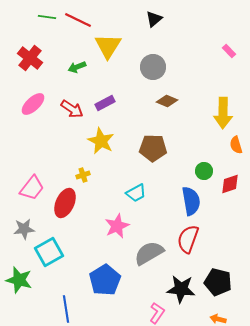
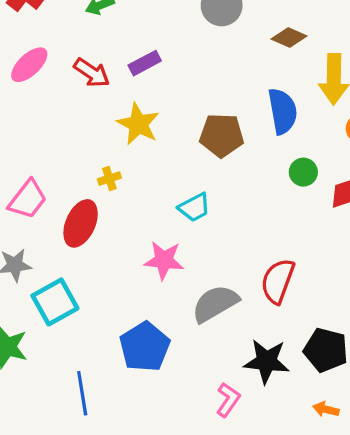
brown diamond: (167, 101) -> (289, 37), moved
blue semicircle: (191, 201) -> (283, 111), moved
pink star: (117, 226) -> (164, 260), turned 30

